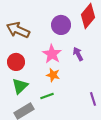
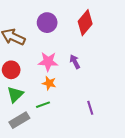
purple circle: (61, 25) -> (47, 23), moved
pink star: (52, 54) -> (48, 62), turned -30

